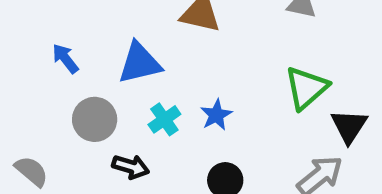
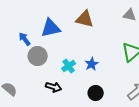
blue triangle: (140, 63) -> (51, 28), moved
gray circle: (95, 119) -> (38, 56), moved

